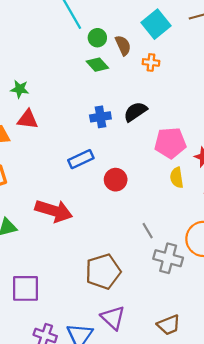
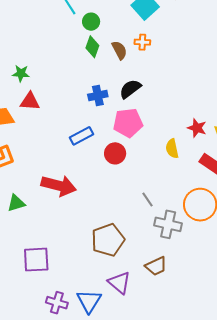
brown semicircle: (123, 45) -> (119, 50), moved
green diamond: (97, 65) -> (92, 47), turned 65
pink pentagon: (170, 143) -> (128, 123), moved
brown trapezoid: (169, 325) -> (156, 266), moved

